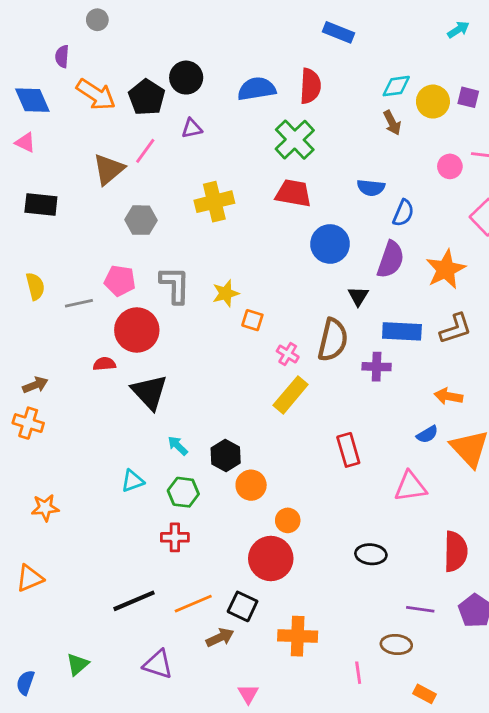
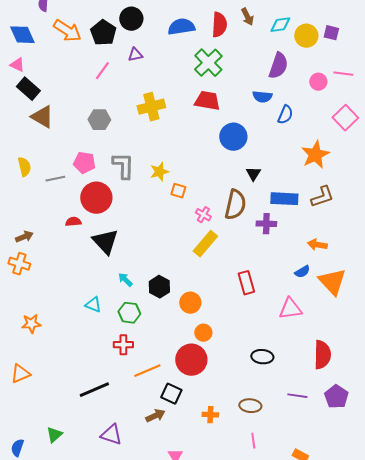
brown arrow: (392, 123) -> (247, 17), moved
brown triangle: (109, 169) -> (42, 117), moved, turned -50
black rectangle: (41, 204) -> (28, 89), moved, turned 35
purple semicircle: (391, 259) -> (278, 66), moved
cyan triangle: (133, 481) -> (93, 305), turned 42
orange circle: (251, 485) -> (190, 303), moved
orange line: (193, 604) -> (147, 371), moved
orange cross: (298, 636) -> (210, 415), size x0.6
brown ellipse: (396, 645) -> (250, 406), moved

